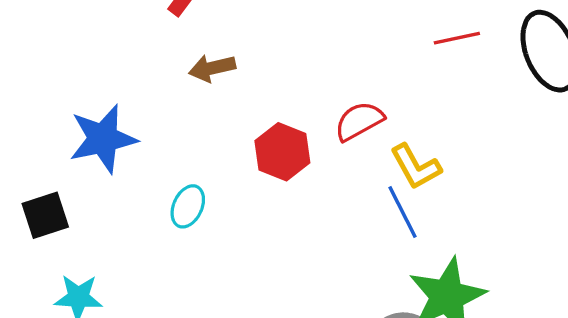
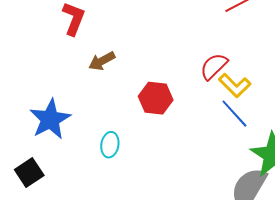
red semicircle: (359, 121) -> (214, 66), moved

